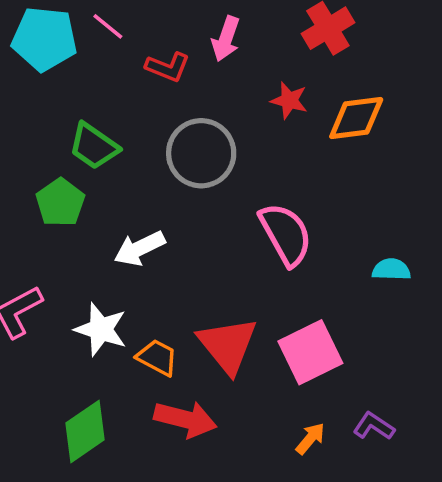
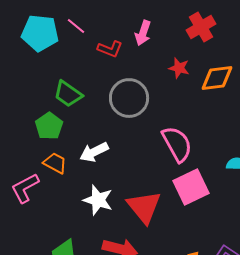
white star: (101, 329) -> (98, 200), moved
pink square: (310, 352) -> (191, 187), moved
orange trapezoid: (157, 358) -> (55, 163), moved

